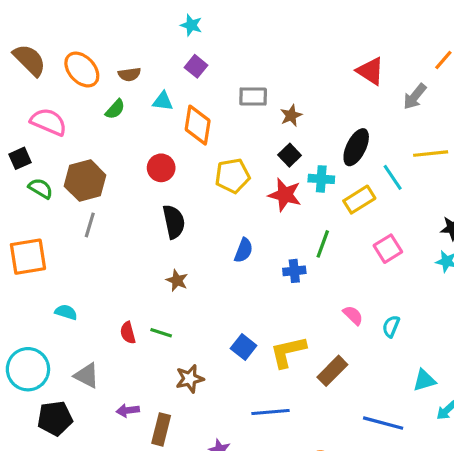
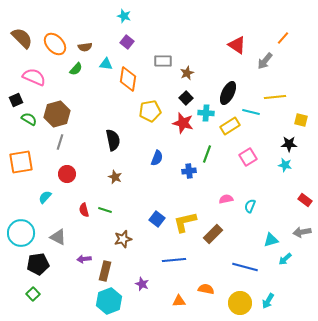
red circle: (161, 168) -> (67, 174), moved
cyan line: (393, 177) -> (251, 112), turned -42
cyan semicircle: (66, 312) -> (45, 197), turned -64
pink semicircle: (353, 315) -> (226, 199), turned -56

